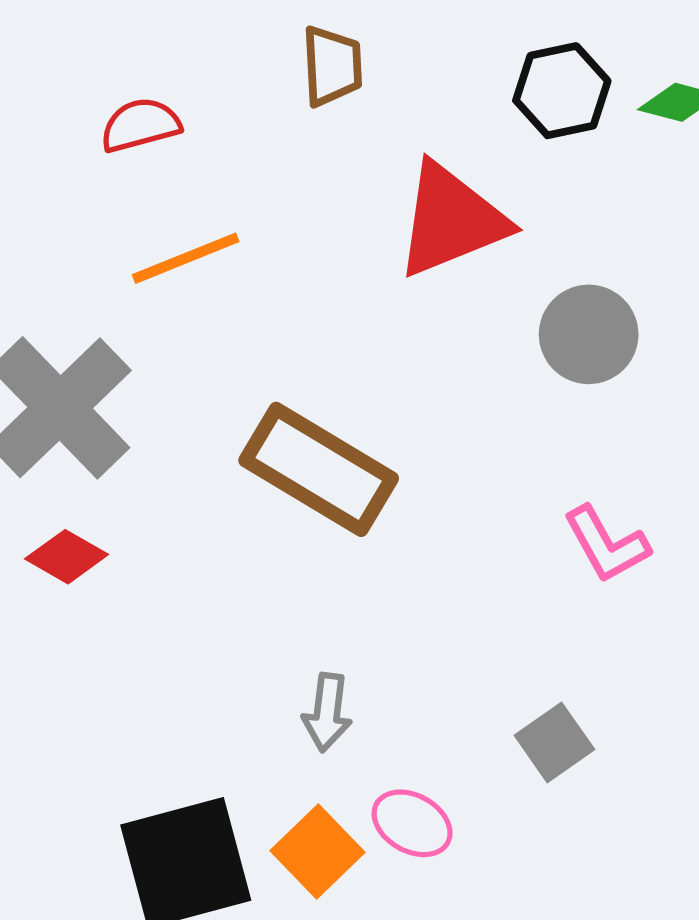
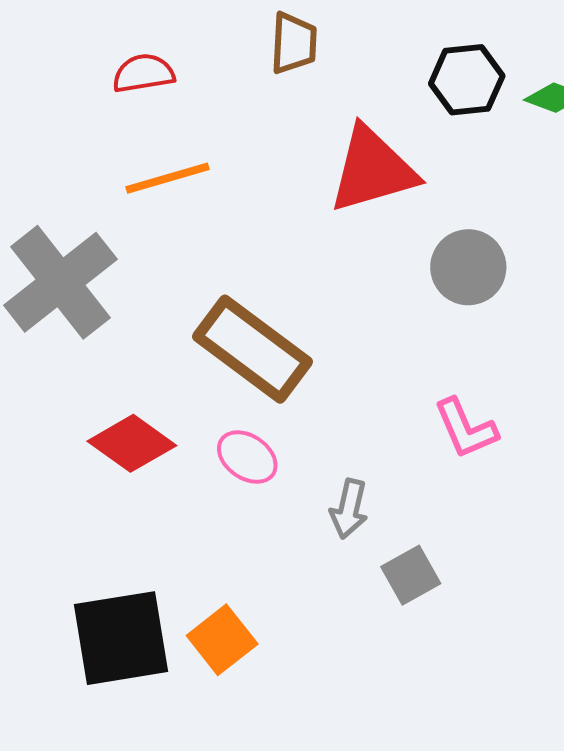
red diamond: (67, 557) -> (132, 443), moved, size x1.4
gray arrow: (327, 712) -> (349, 509), moved
pink ellipse: (412, 823) -> (247, 457), moved

